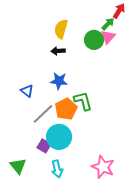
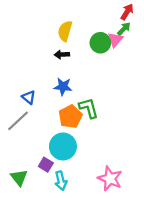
green arrow: (108, 24) -> (124, 29), moved
gray line: (43, 114) -> (18, 121), moved
purple square: (44, 146) -> (46, 165), moved

